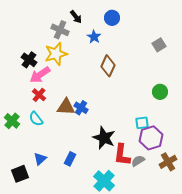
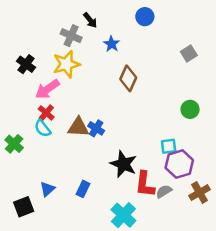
blue circle: (112, 18) -> (145, 17), moved
black cross: (29, 60) -> (26, 64), moved
cyan semicircle: (36, 119) -> (43, 128), moved

